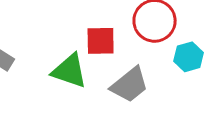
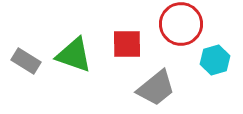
green triangle: (70, 71) -> (74, 55), moved

